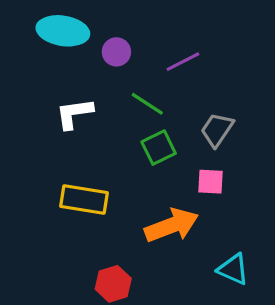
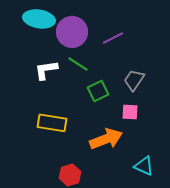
purple circle: (116, 52) -> (72, 32), size x1.8
green line: (147, 104) -> (78, 64), moved

